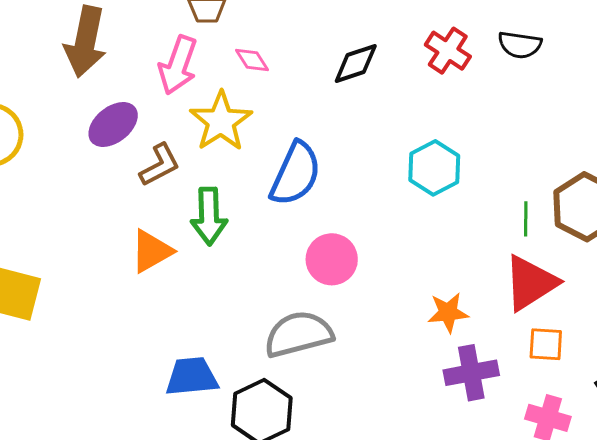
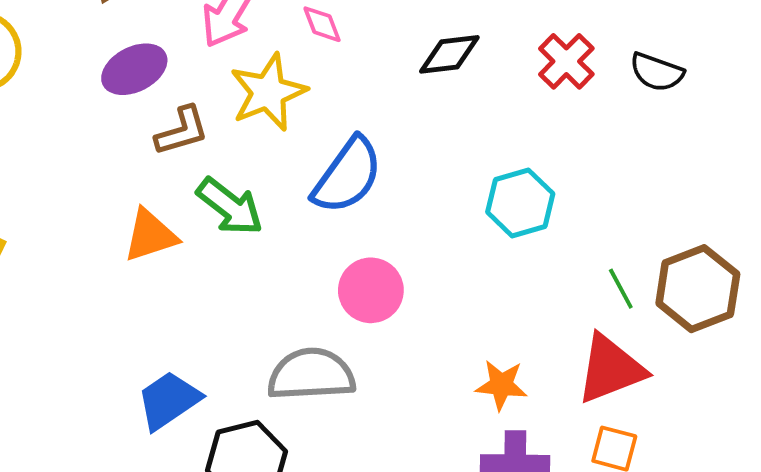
green arrow: (209, 216) -> (230, 206), turned -62
green line: (526, 219) -> (621, 289), turned -40
blue trapezoid: (192, 377) -> (169, 400), turned -40

